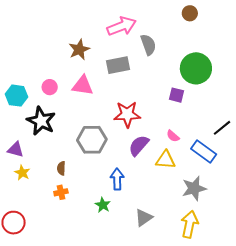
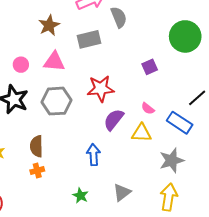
green circle: (196, 68) -> (185, 36), moved
purple square: (177, 95) -> (150, 67), turned -35
gray hexagon: (92, 140) -> (56, 101), moved
brown semicircle: (61, 168) -> (36, 146), size x1.5
green star: (103, 205) -> (80, 196), moved

